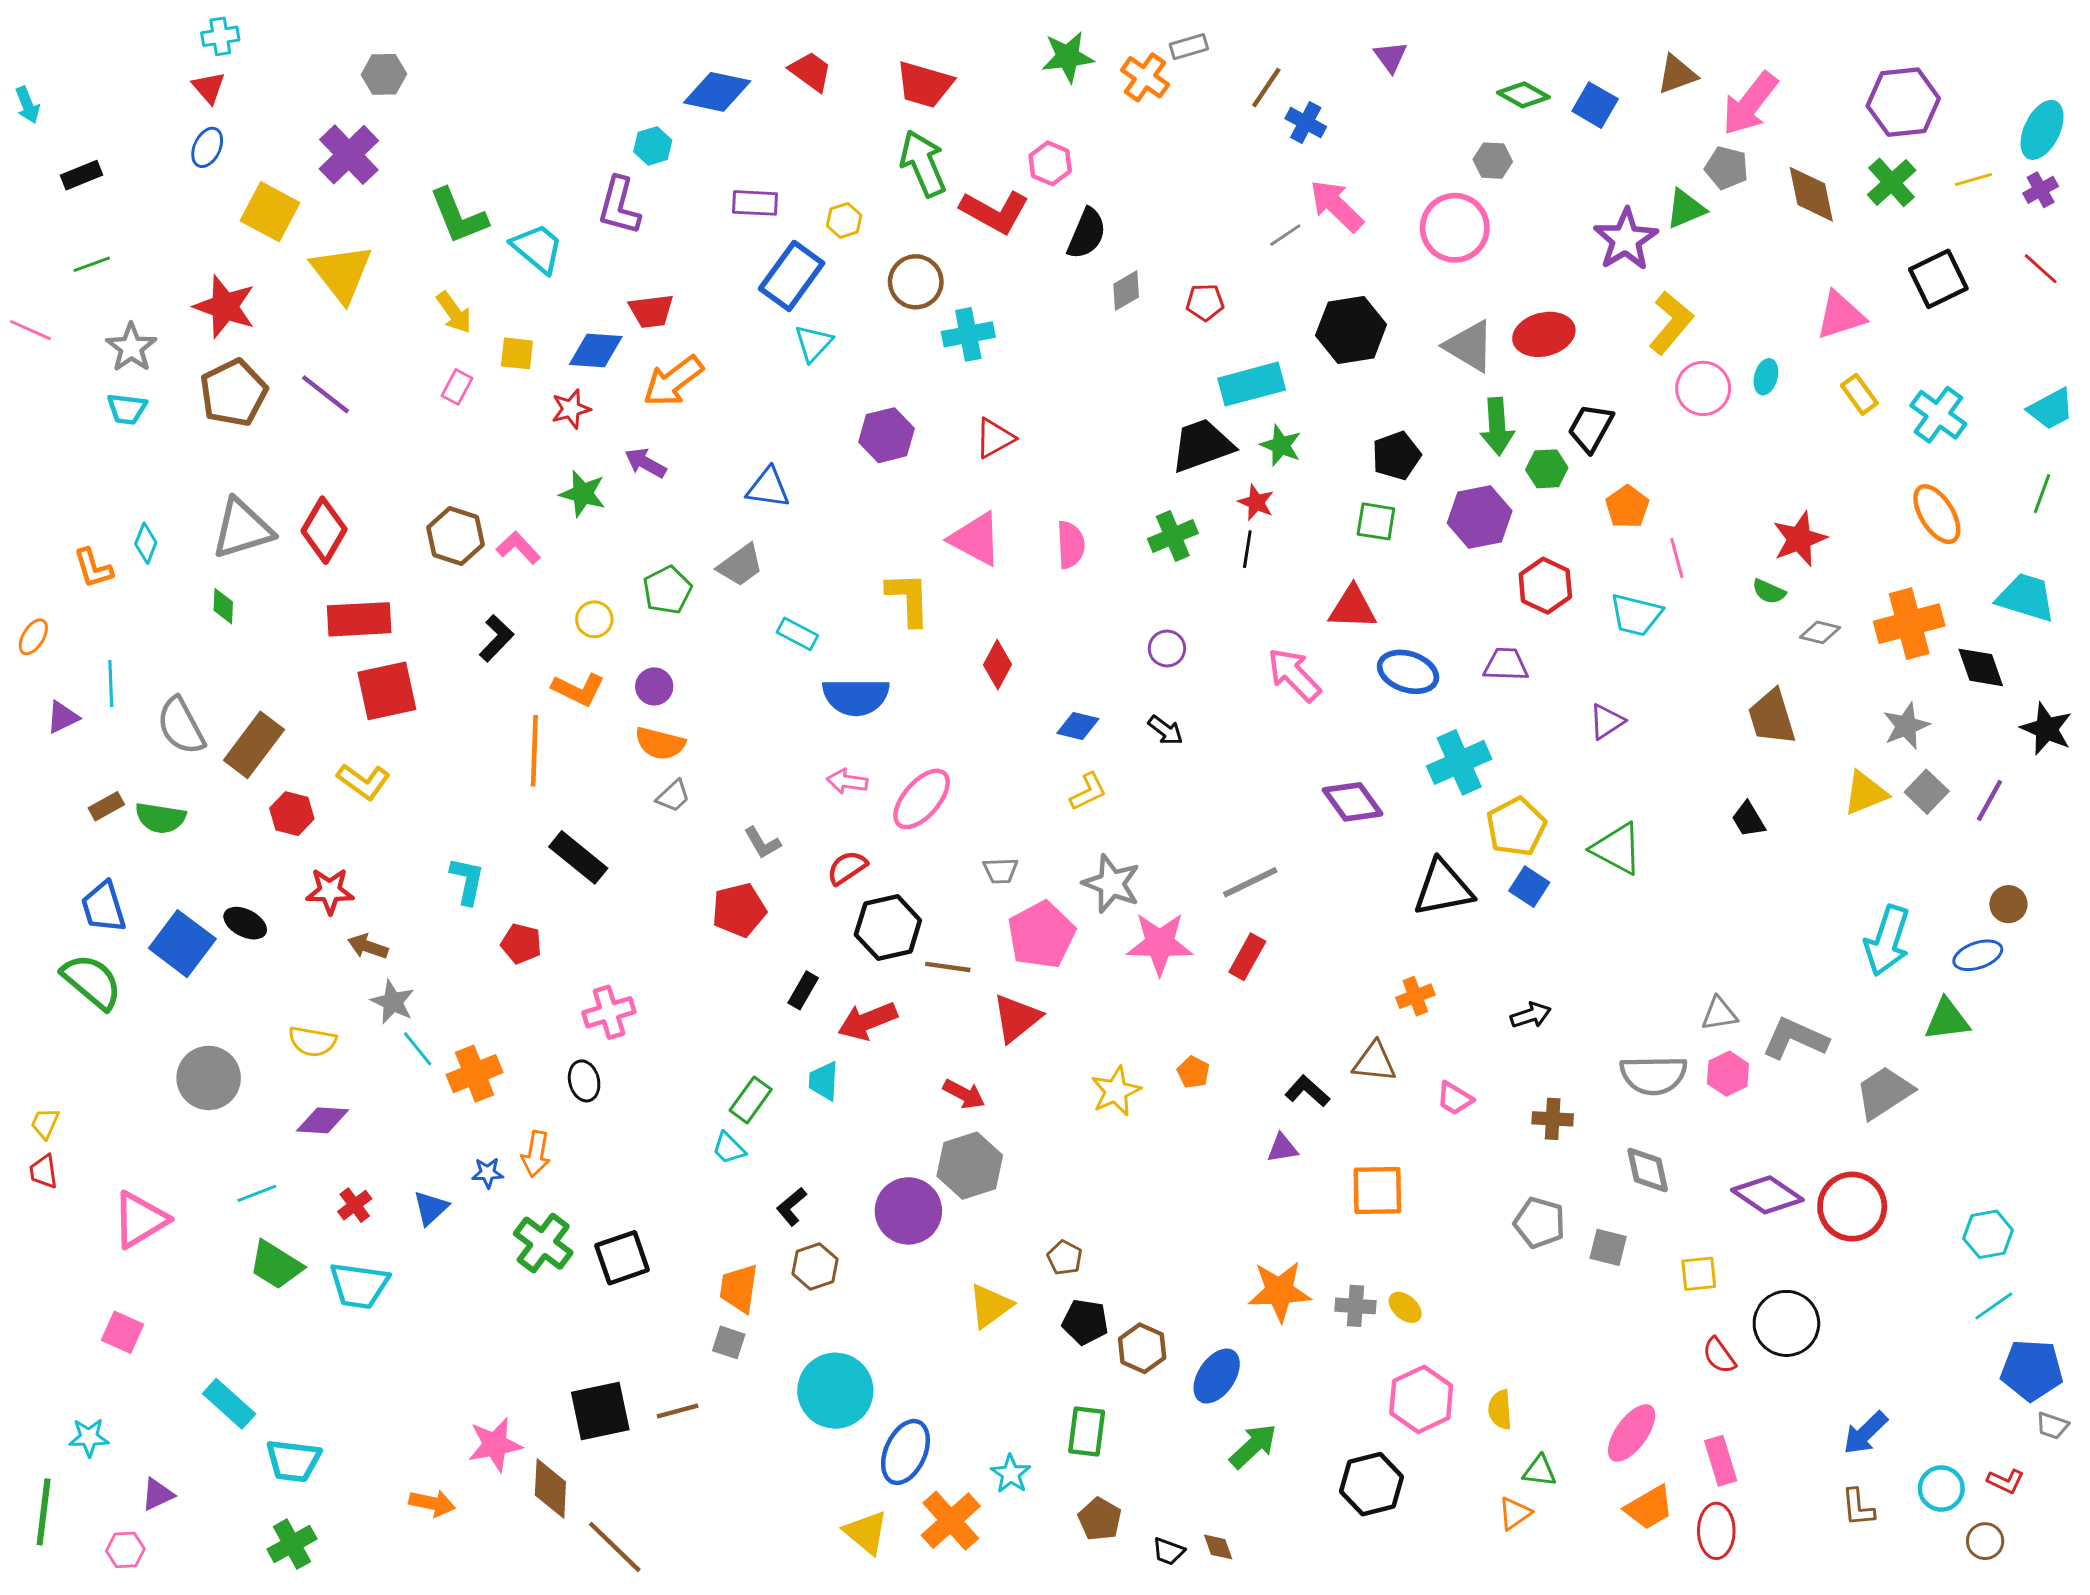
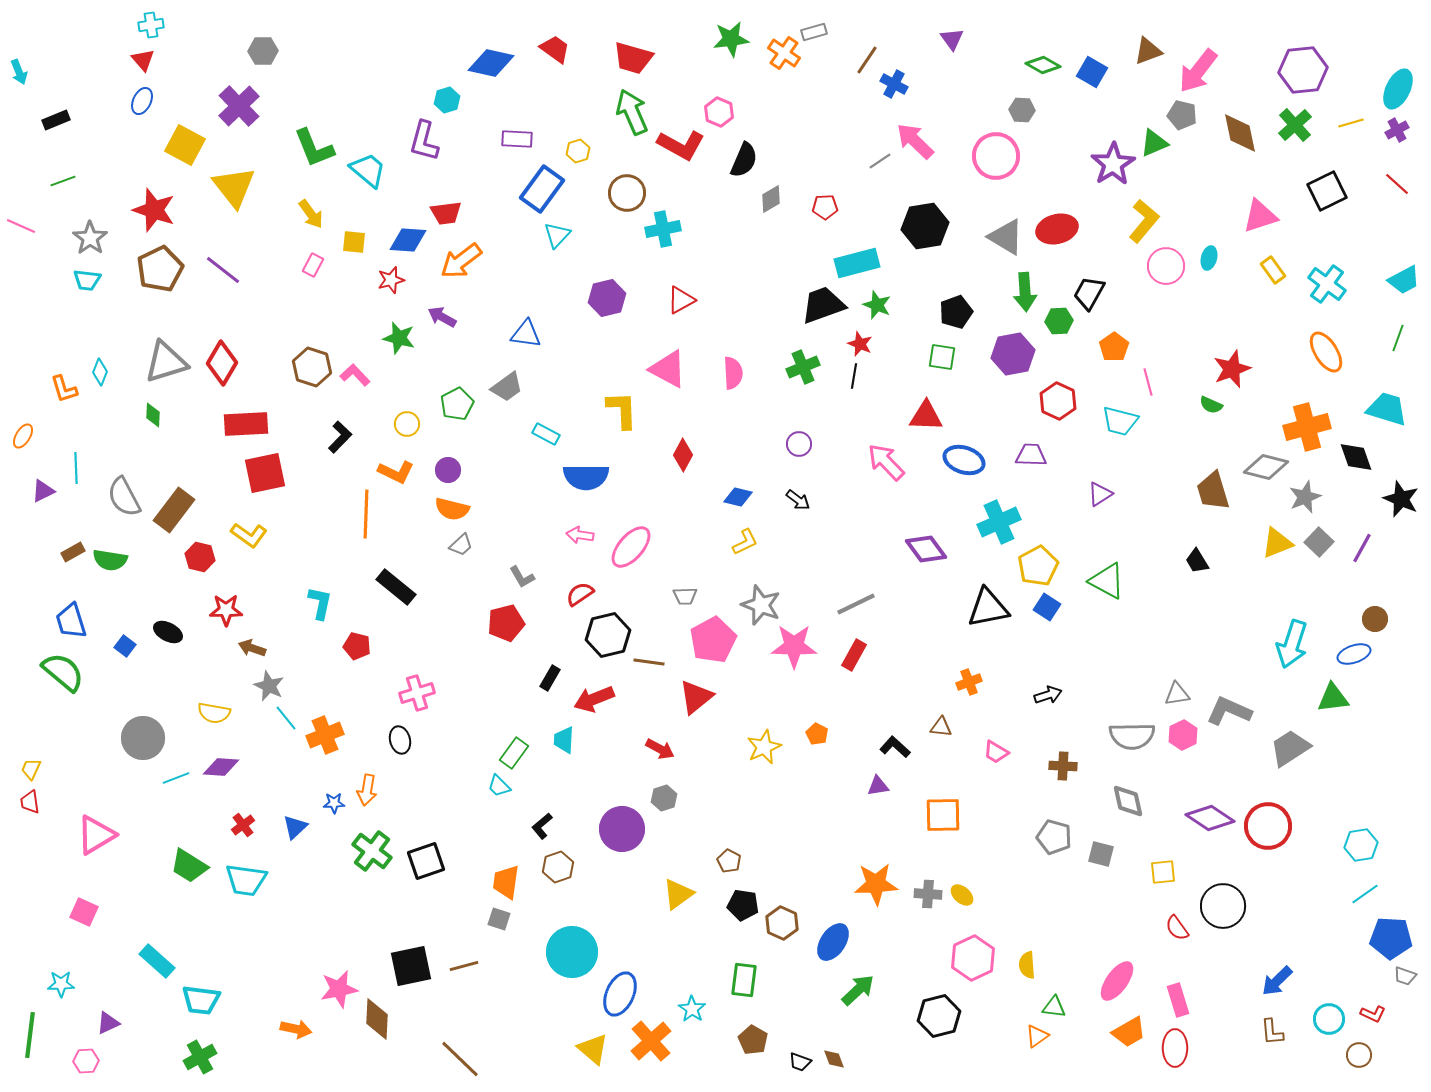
gray diamond: (1820, 632) -> (1266, 467), moved, size x1.6
blue square: (182, 944) -> (125, 646), size x0.5
brown triangle: (1374, 1062) -> (941, 727), size x0.7
gray hexagon: (970, 1166) -> (664, 798), size x0.6
cyan line: (257, 1193) -> (176, 778), moved
brown line: (615, 1547) -> (460, 1059), moved

